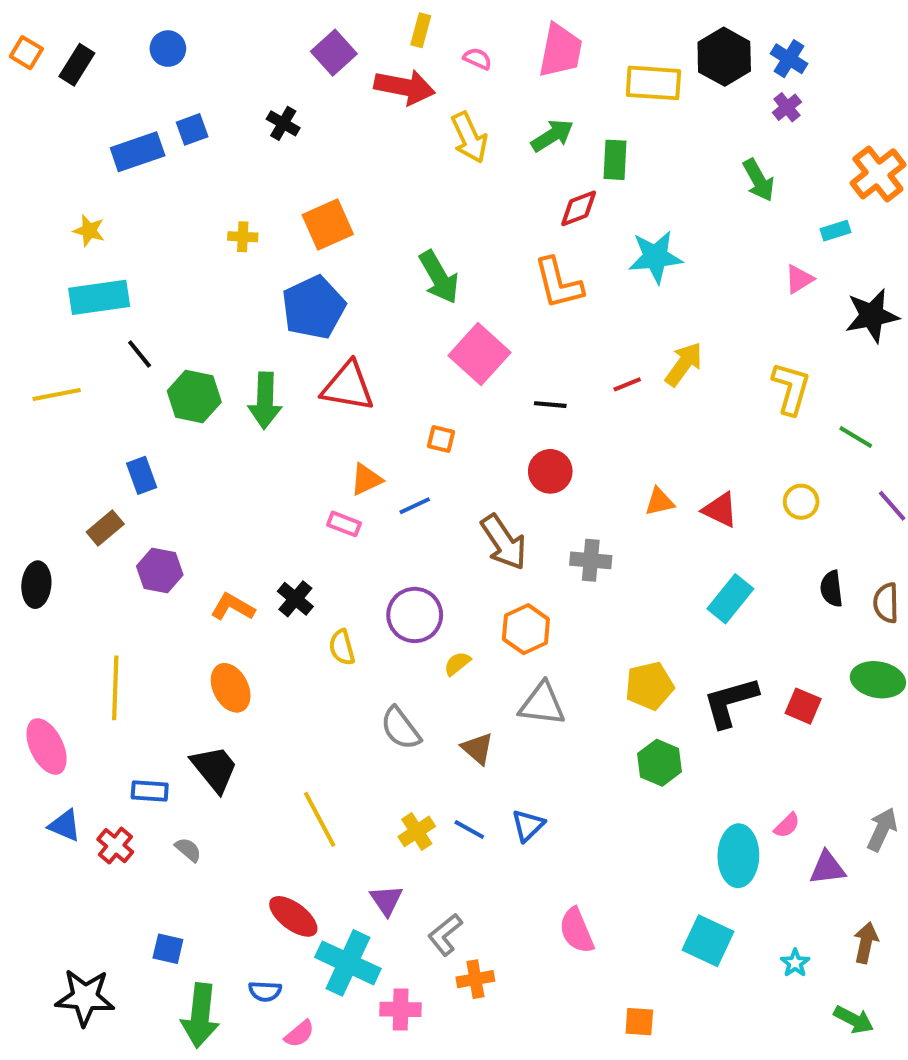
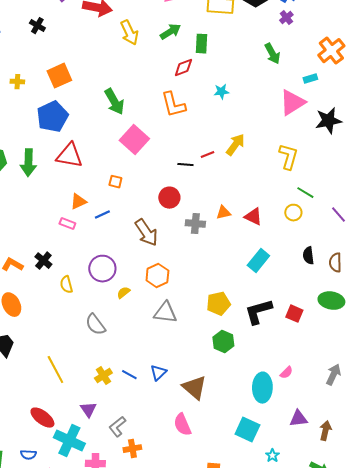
cyan star: (655, 257) -> (221, 92), size x0.6
pink triangle: (799, 279) -> (292, 103), size x1.8
black line: (550, 405) -> (185, 165), moved
green line: (856, 437) -> (305, 193), moved
gray cross: (591, 560) -> (195, 224), moved
brown triangle: (477, 749) -> (194, 388), moved, size x1.5
purple triangle: (827, 868) -> (298, 419), moved
cyan star: (795, 963) -> (272, 456), moved

